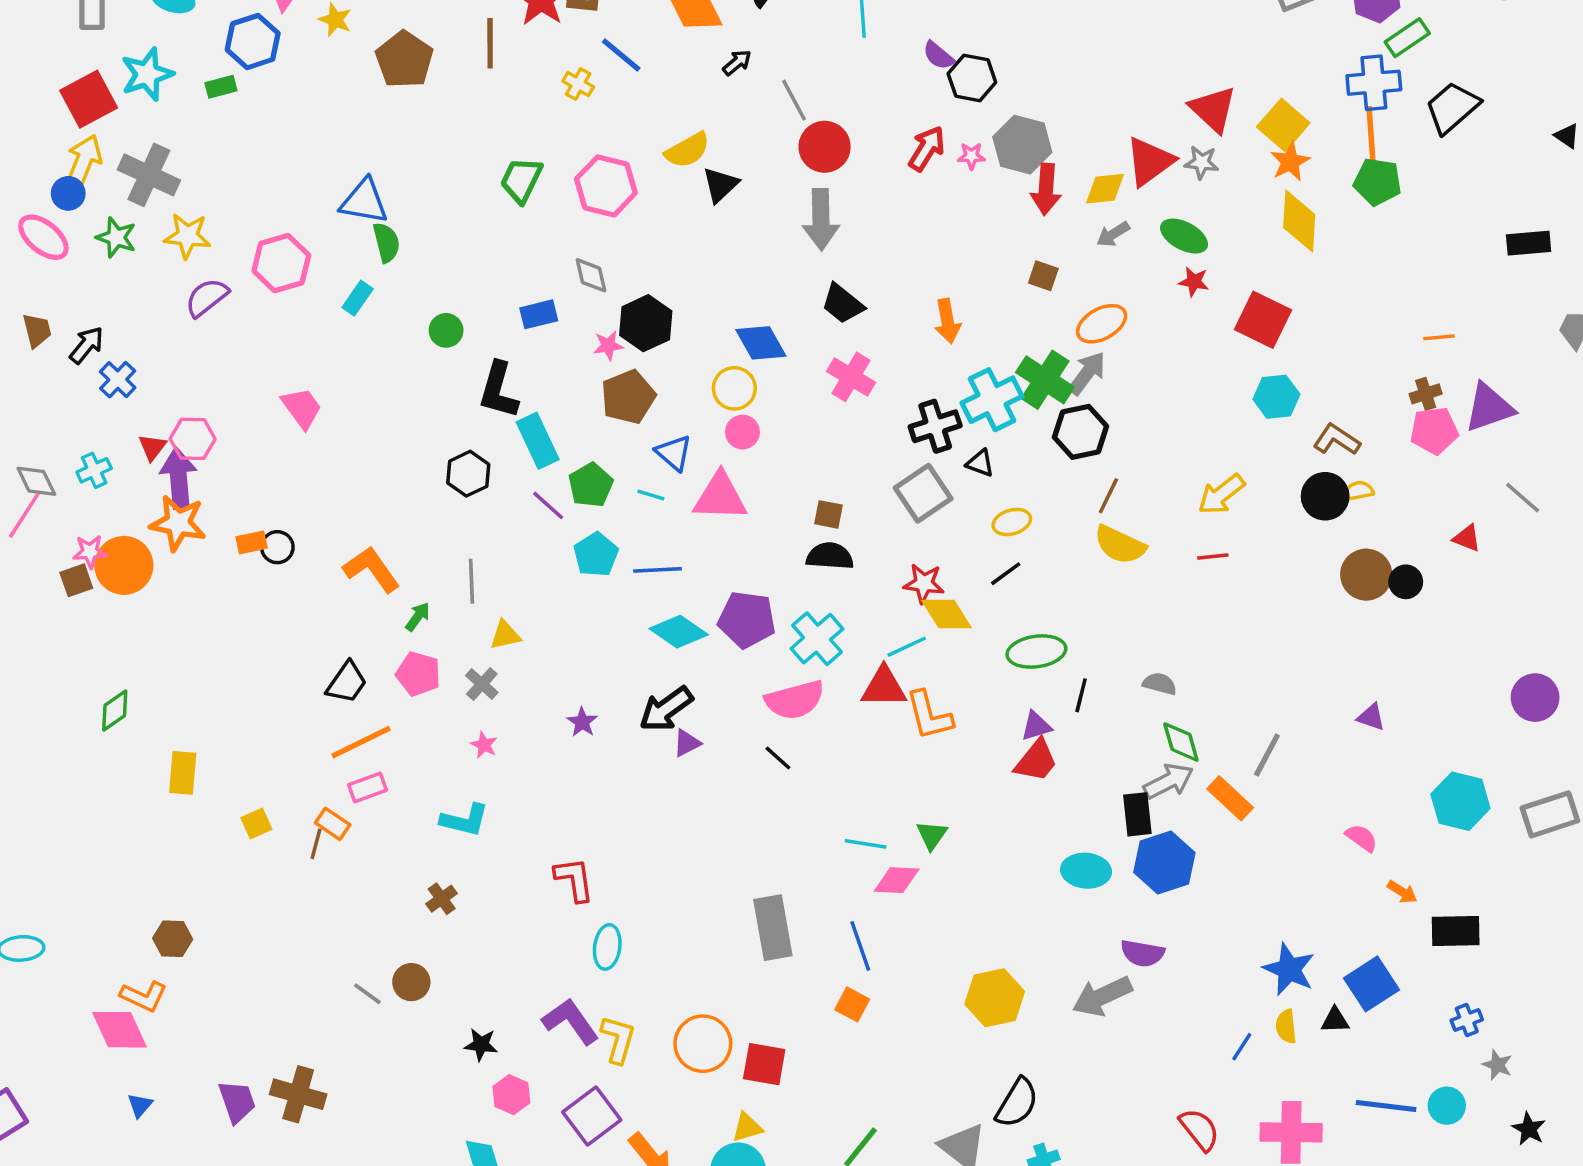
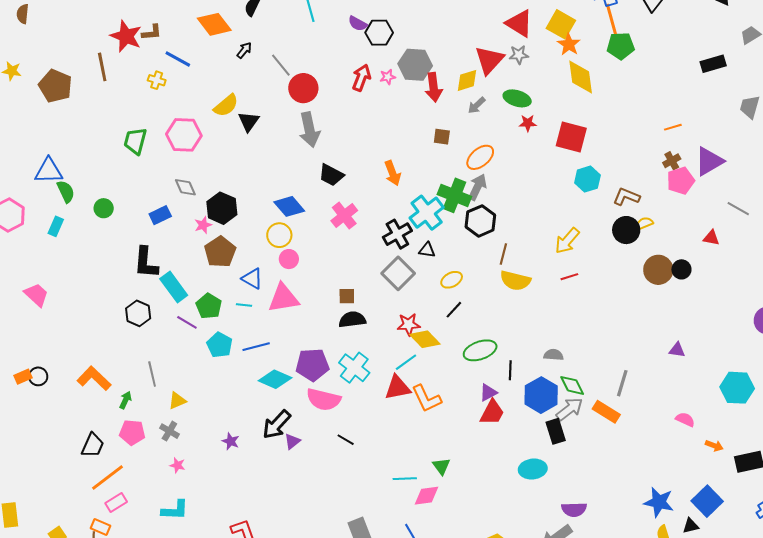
green circle: (446, 330) -> (104, 208), moved
pink cross: (851, 377) -> (344, 216), turned 32
pink semicircle: (795, 700) -> (324, 399), moved, turned 40
blue hexagon: (1164, 863) -> (541, 395), moved

